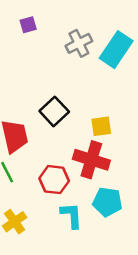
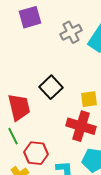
purple square: (28, 25) -> (30, 17), size x1.6
red hexagon: (54, 180) -> (36, 153), moved

